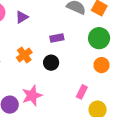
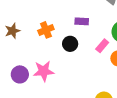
pink rectangle: (82, 92) -> (102, 46), moved

